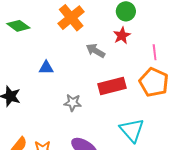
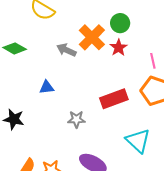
orange cross: (71, 18) -> (92, 37), moved
gray arrow: (95, 51) -> (66, 50), moved

